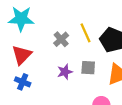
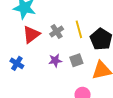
red triangle: (22, 55) -> (31, 34), moved
gray square: (88, 68) -> (76, 60), turned -32

